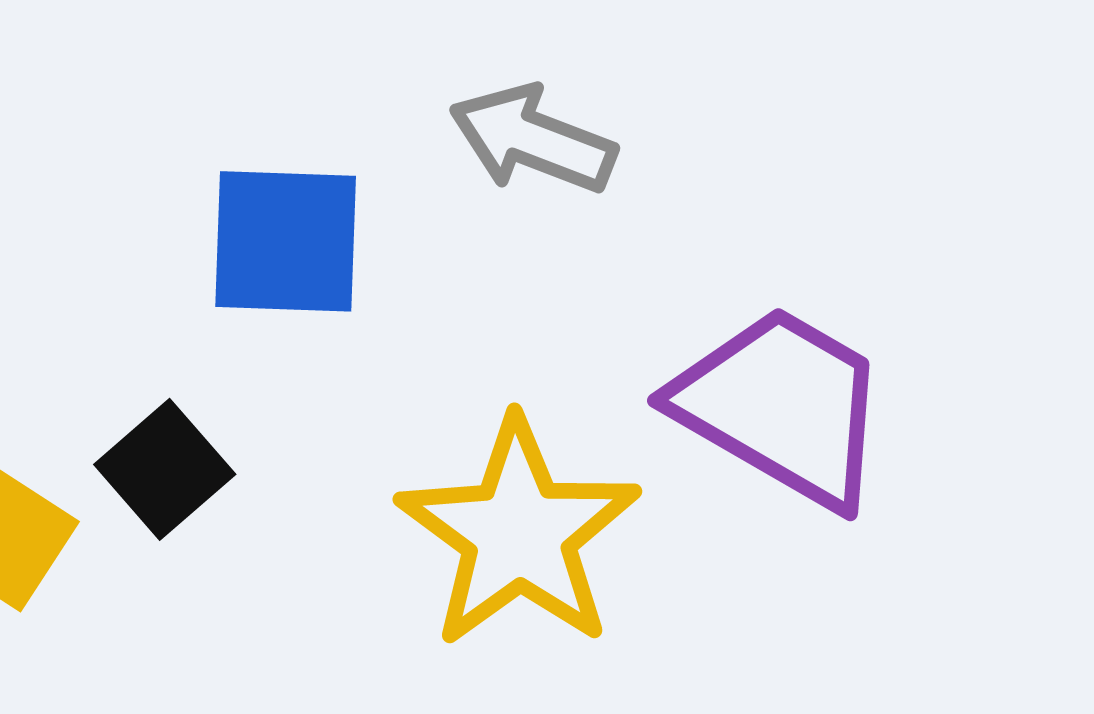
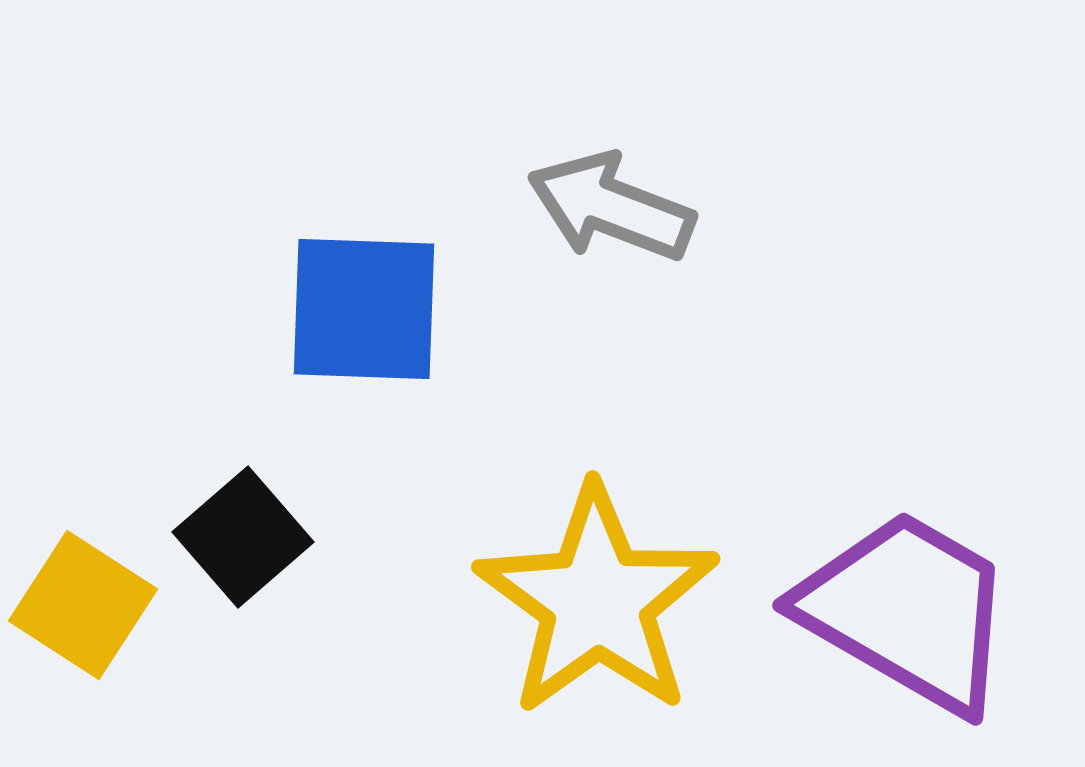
purple trapezoid: (782, 406) -> (907, 611), moved

